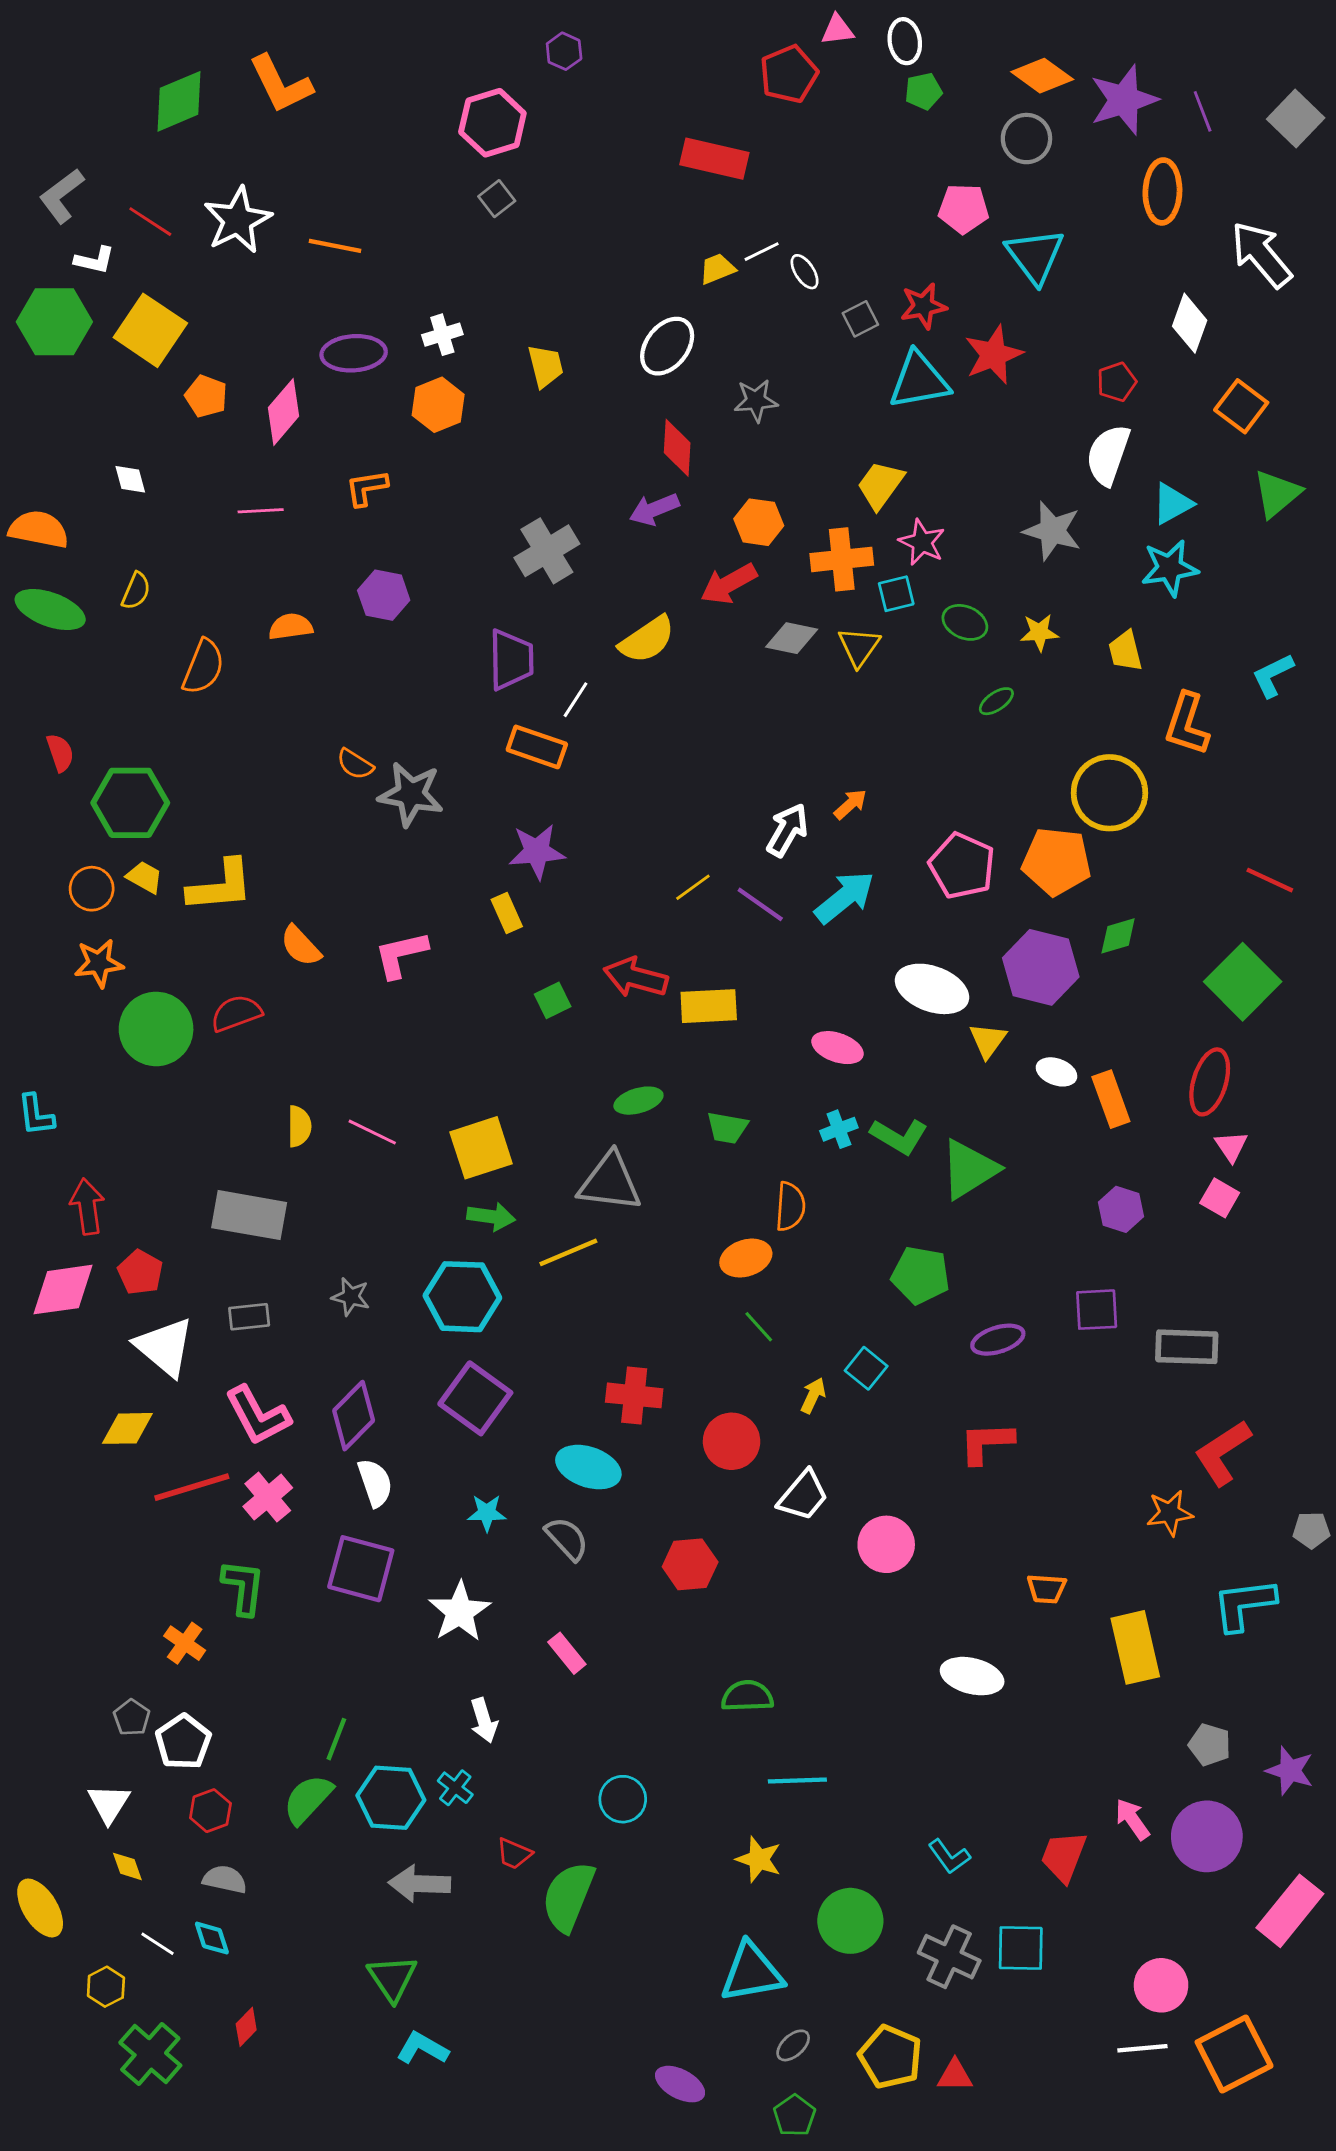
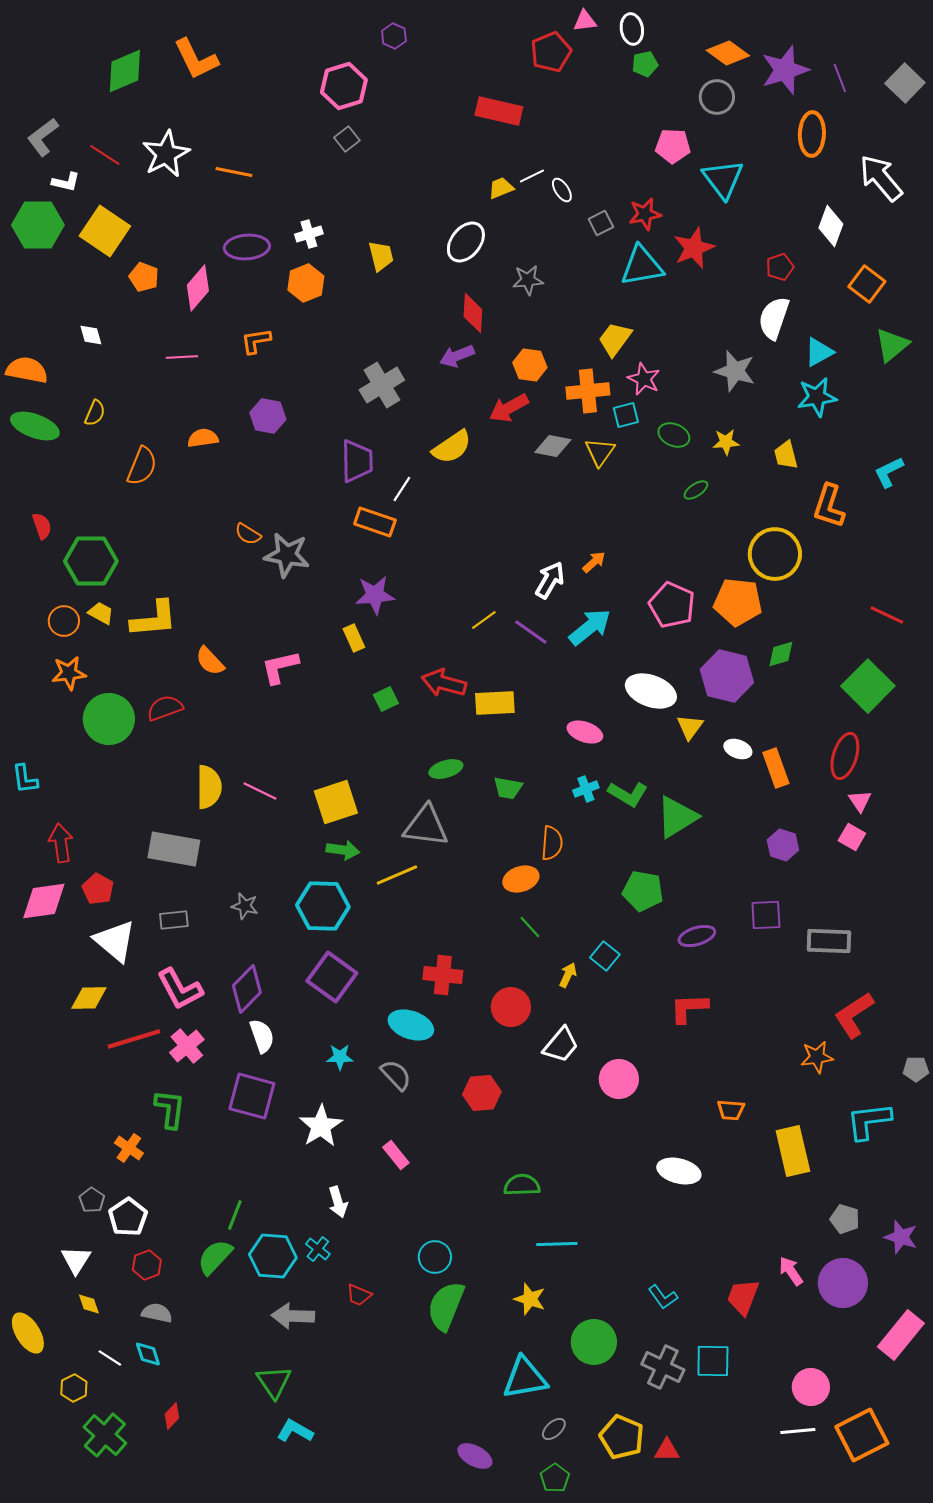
yellow semicircle: (299, 1126) -> (209, 787), size x1.5
green semicircle: (568, 1897) -> (446, 1306), moved

